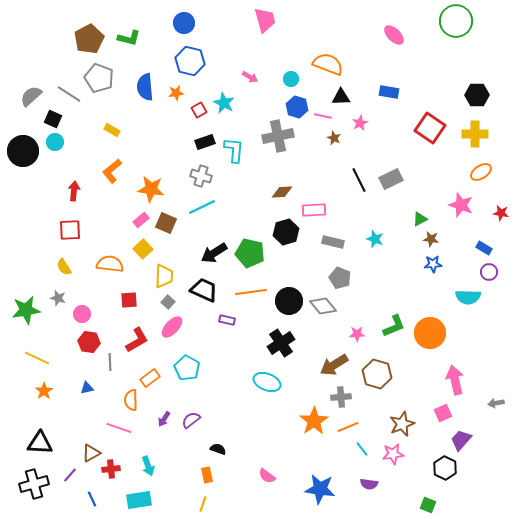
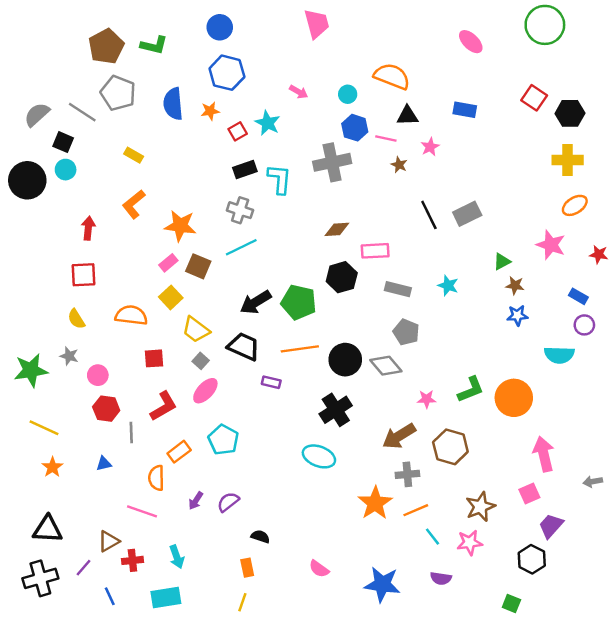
red square: (430, 128) -> (534, 98), moved, size x0.7
yellow trapezoid: (164, 276) -> (196, 330), turned 125

